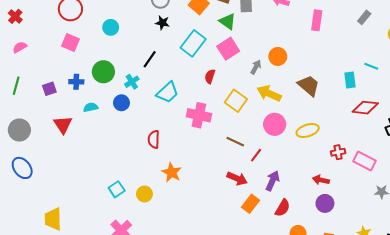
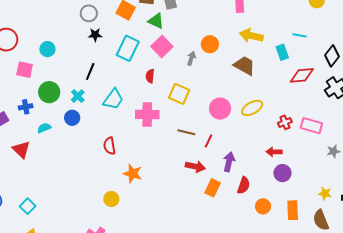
pink square: (70, 42) -> (25, 70), moved
yellow arrow: (269, 93) -> (251, 36), moved
cyan square: (117, 189) -> (28, 206), moved

